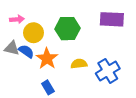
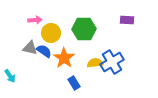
purple rectangle: (112, 19) -> (127, 20), size x0.6
blue cross: (108, 71) -> (112, 62), moved
blue rectangle: (48, 87) -> (74, 83), moved

